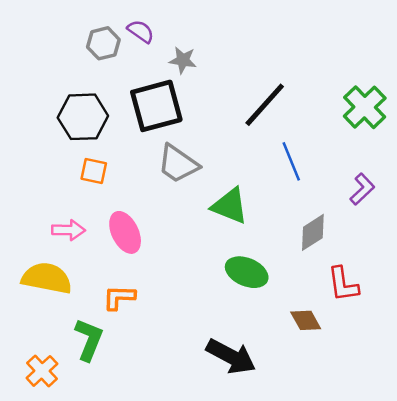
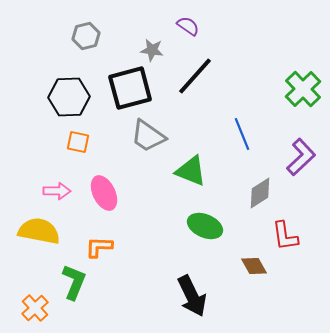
purple semicircle: (141, 31) -> (188, 26), moved
black line: (265, 105) -> (195, 76), moved
purple L-shape: (362, 189) -> (301, 157), size x1.4
black arrow: (231, 356) -> (192, 296), turned 36

